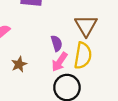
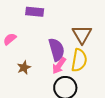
purple semicircle: (57, 43) -> (56, 50), size x1.6

